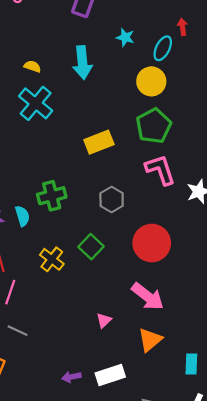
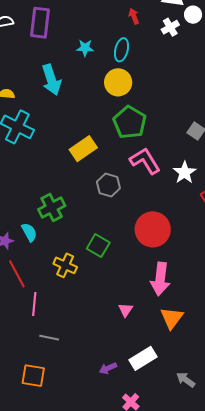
red arrow: (182, 27) -> (134, 16), moved
gray hexagon: (112, 200) -> (108, 185), moved
pink arrow: (148, 296) -> (160, 279), turned 72

